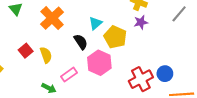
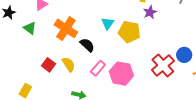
black semicircle: (81, 42) -> (87, 45), moved
pink hexagon: (99, 63) -> (121, 74), moved
pink rectangle: (69, 75) -> (98, 68), moved

